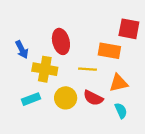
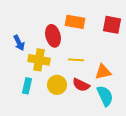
orange rectangle: (109, 51) -> (75, 22), moved
cyan rectangle: (31, 99) -> (27, 86), turned -56
cyan semicircle: (121, 111) -> (105, 96), size x1.5

